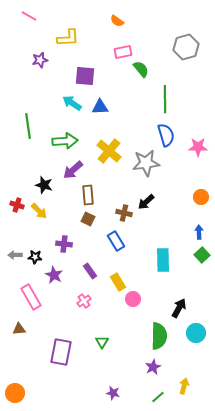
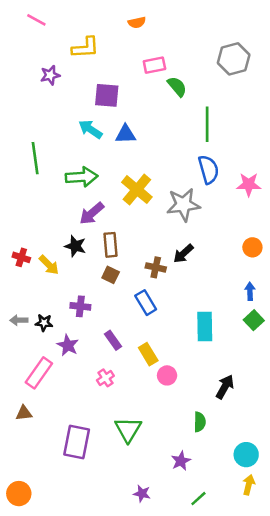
orange semicircle: (117, 21) -> (137, 22), moved, turned -48
black star: (44, 185) -> (75, 246), moved
pink rectangle: (31, 297) -> (39, 373), turned 65
cyan circle: (196, 333) -> (246, 455), moved
green semicircle: (159, 336) -> (200, 422), size x0.6
green triangle: (102, 342) -> (128, 429), size x1.6
purple star: (153, 367) -> (181, 461), moved
yellow arrow: (184, 386) -> (249, 485), moved

